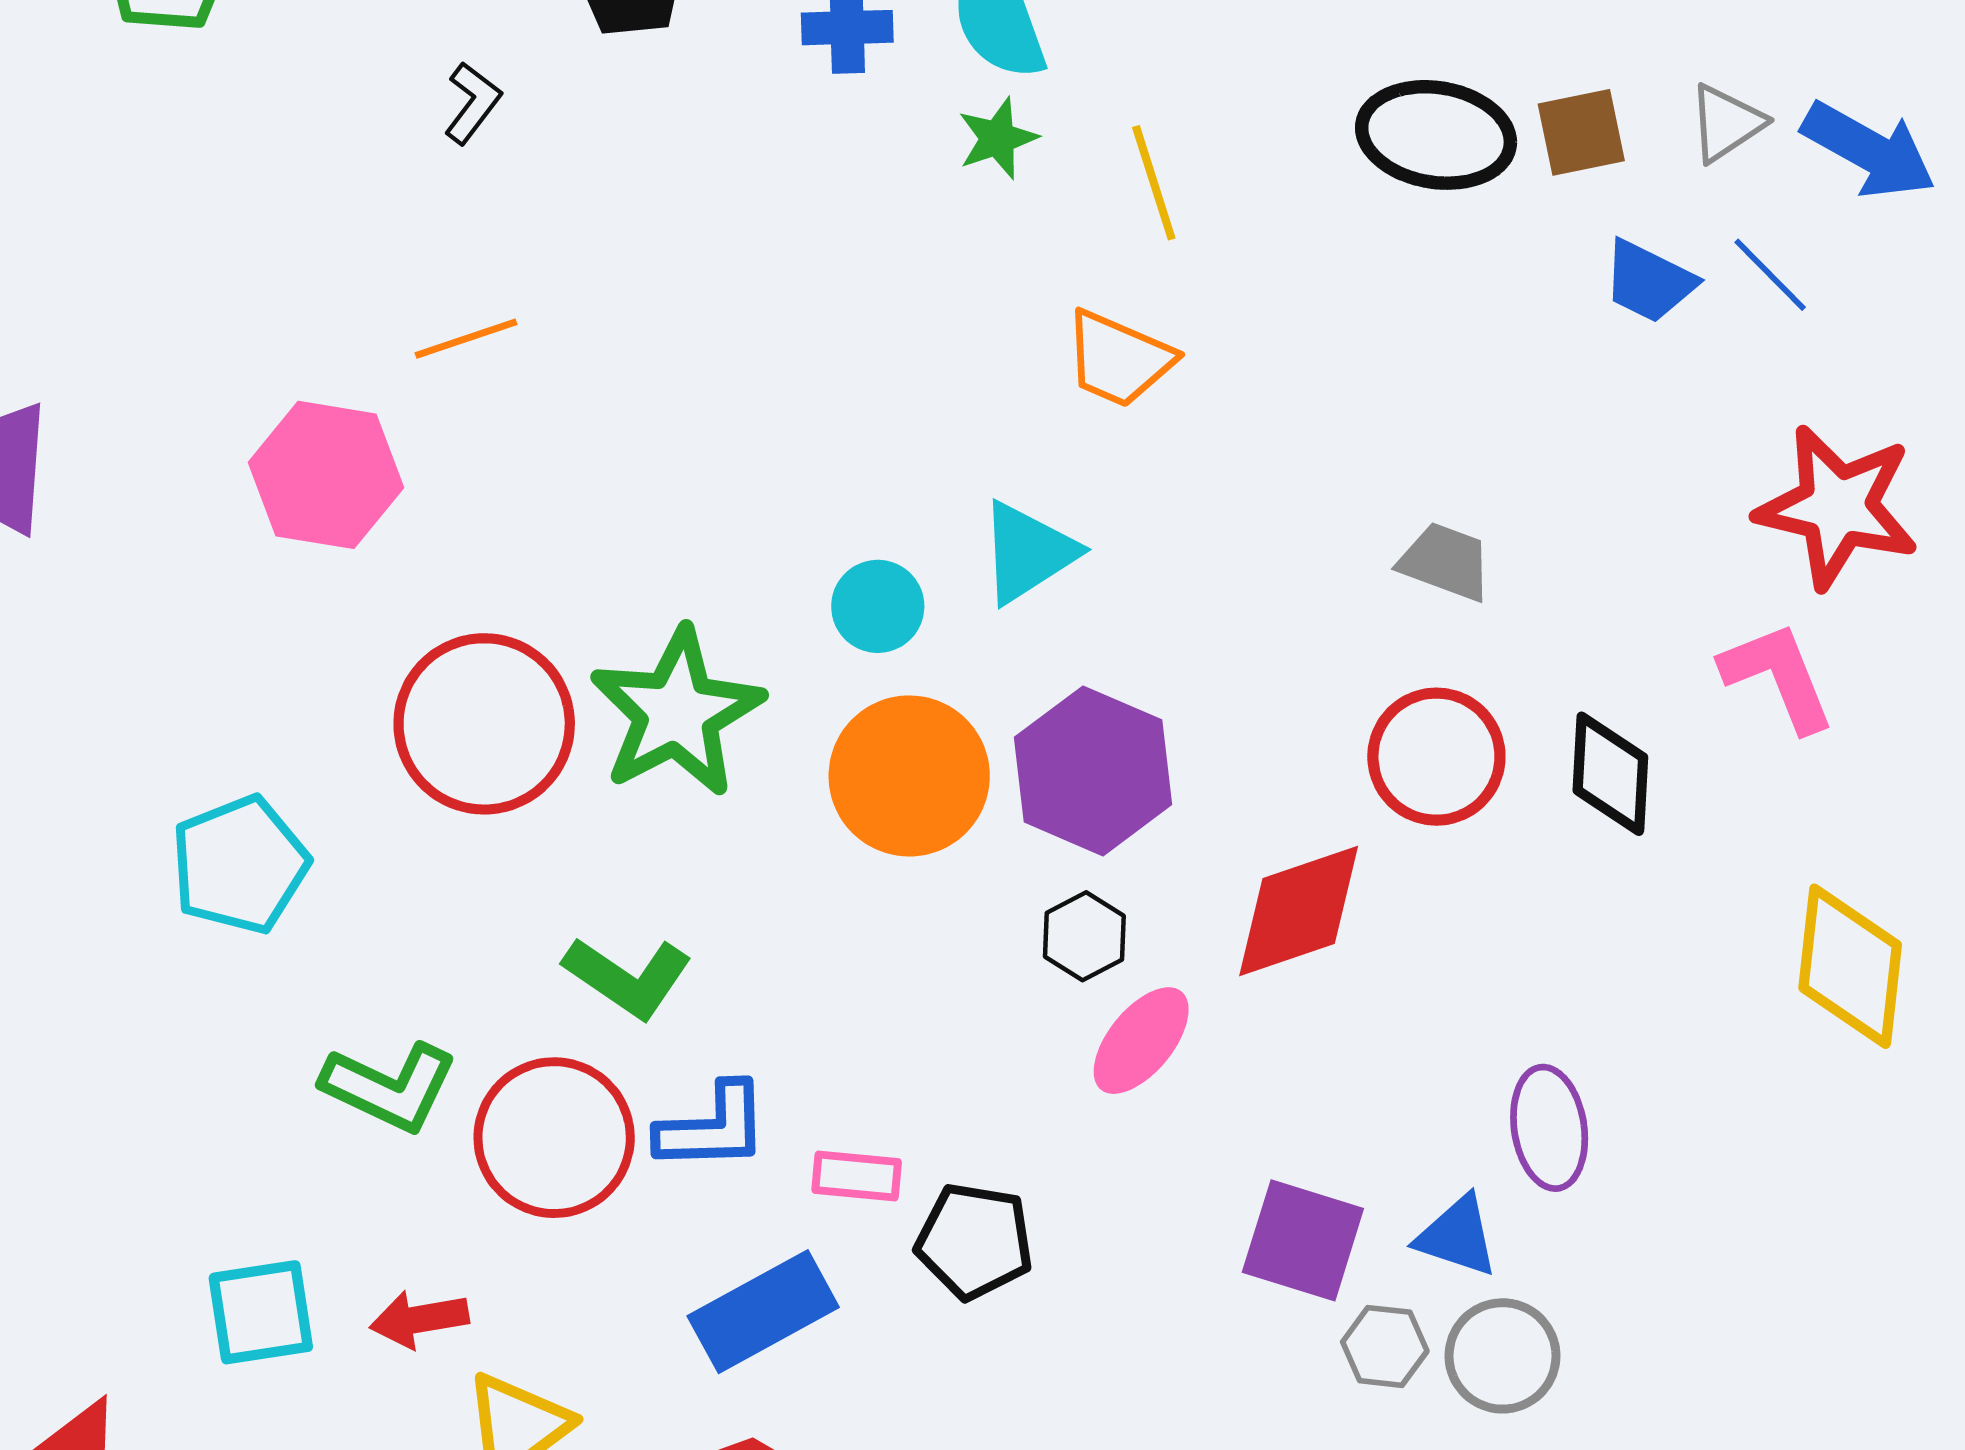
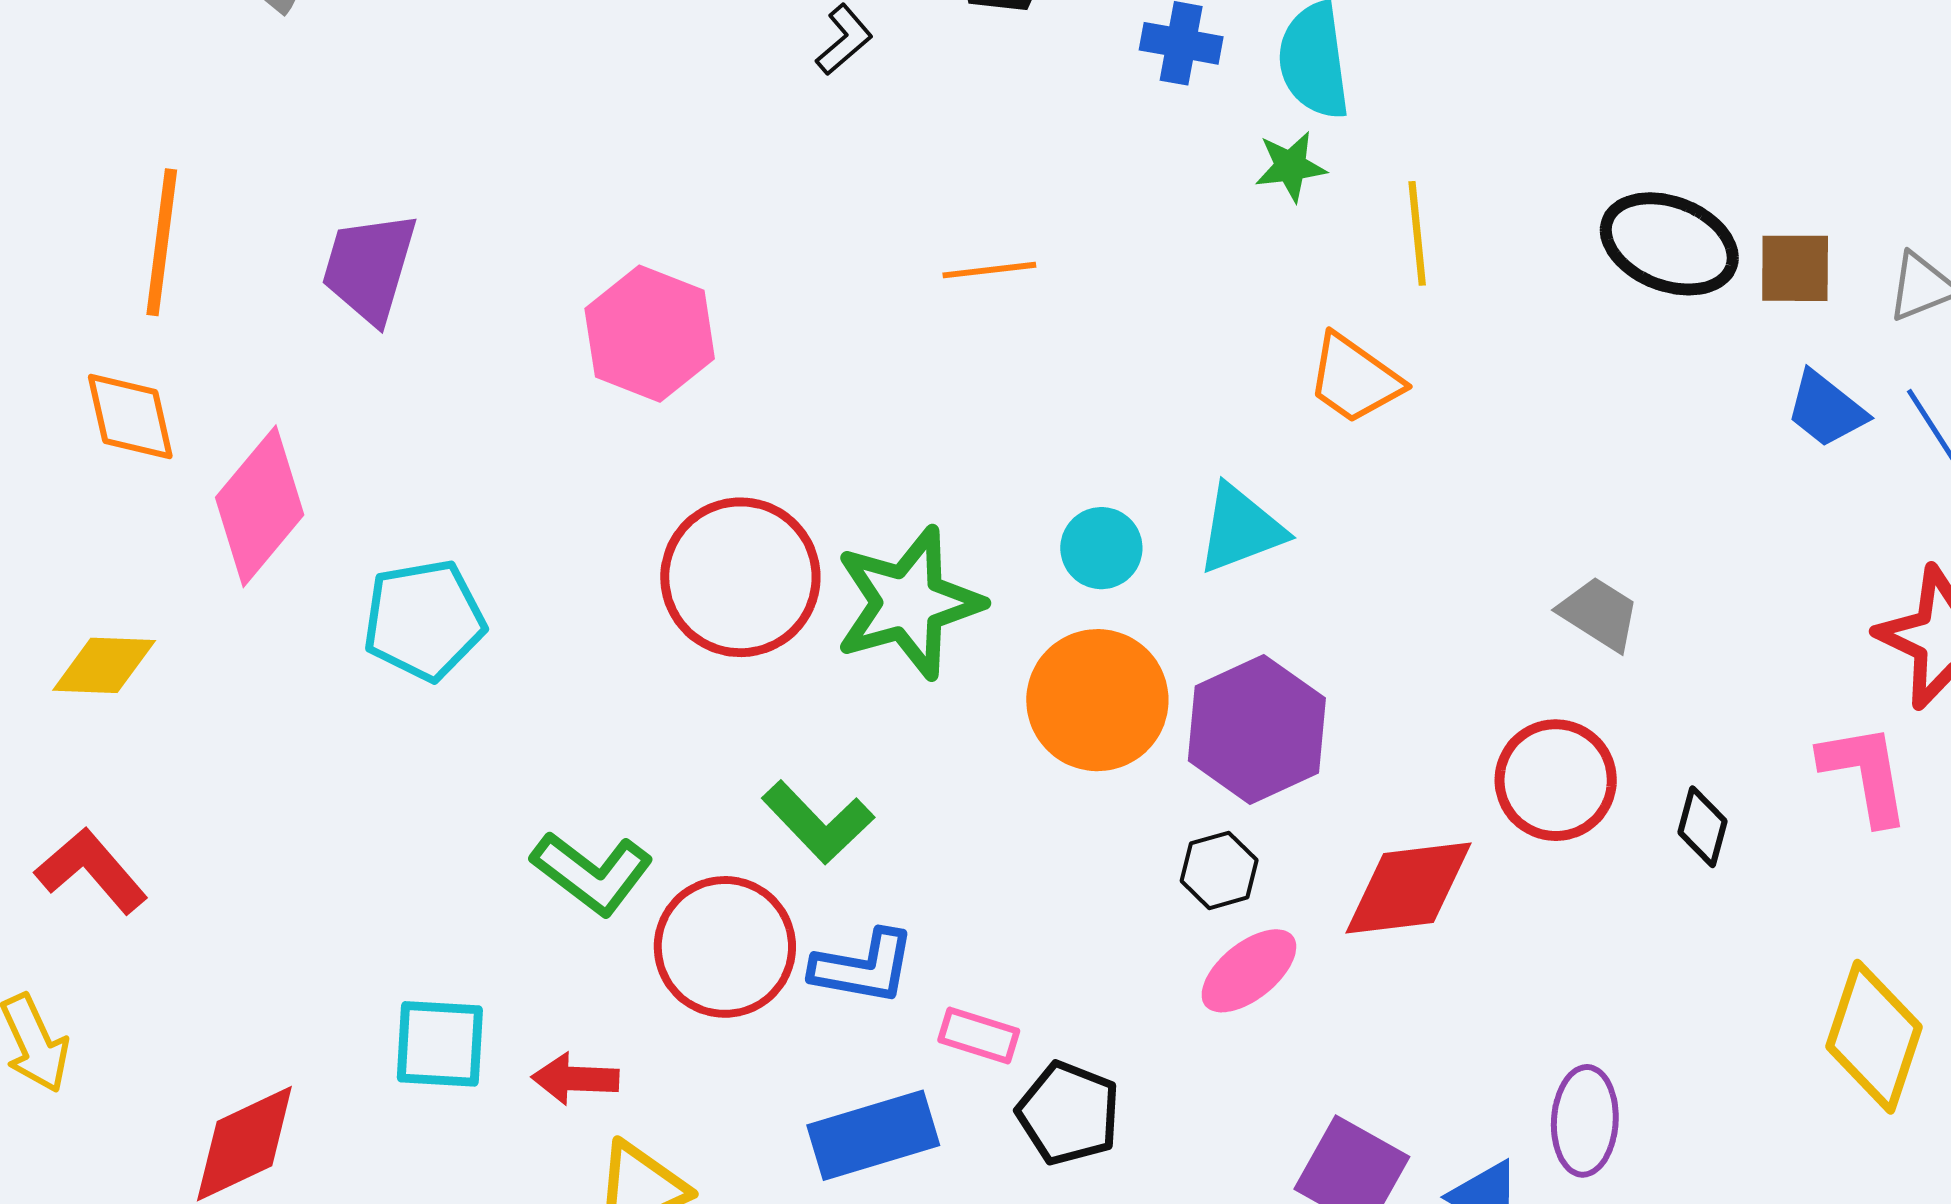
orange line: (466, 339) -> (989, 270), moved
black diamond: (1610, 774) -> (1702, 827), size x0.7
cyan pentagon: (240, 865) -> (424, 620), moved

